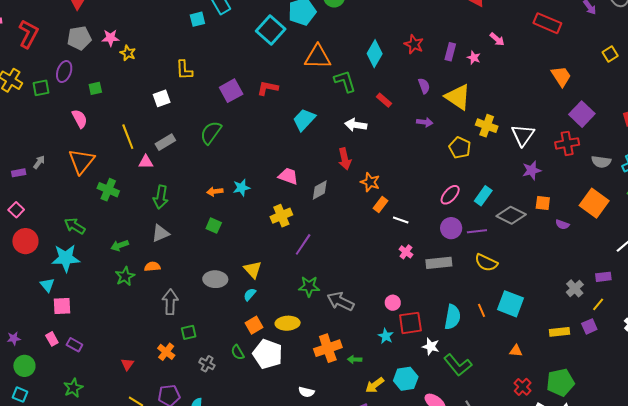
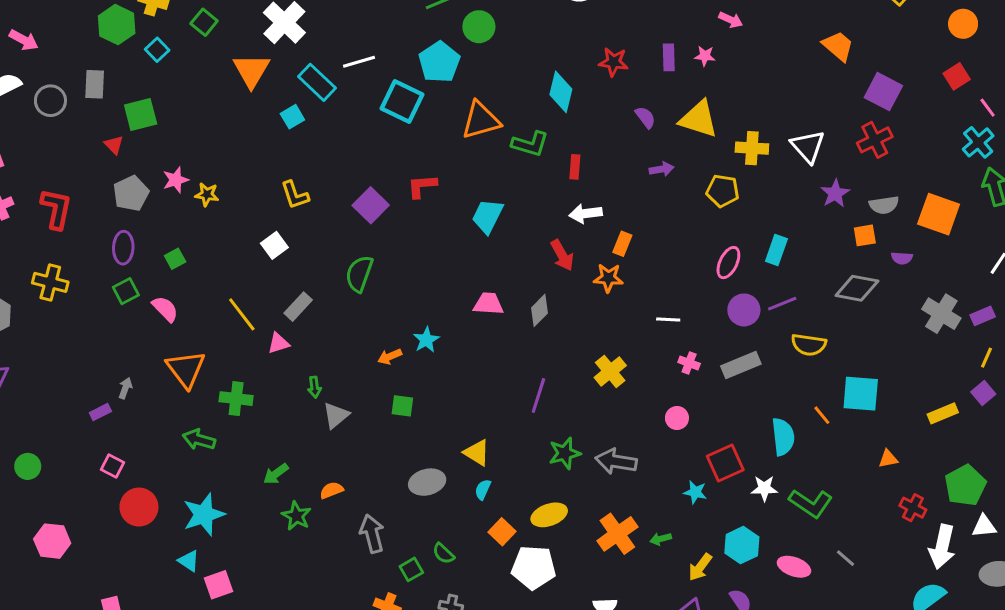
green L-shape: (345, 81) -> (530, 144), turned 140
green square: (41, 88) -> (126, 291), moved
red rectangle: (384, 100) -> (575, 167), moved, turned 70
white arrow: (356, 125) -> (586, 214), moved
gray semicircle: (601, 162) -> (884, 205), moved
green arrow: (161, 197) -> (314, 387), size x0.6
orange rectangle: (380, 204) -> (622, 244), moved
gray diamond: (511, 215) -> (857, 288), moved
yellow cross: (281, 216) -> (610, 371), moved
green arrow: (75, 226) -> (199, 440), moved
gray triangle: (160, 233) -> (336, 415), moved
gray cross: (575, 288) -> (941, 314), moved, size x1.4
pink circle: (393, 303) -> (677, 418), moved
green semicircle: (238, 352) -> (443, 554), moved

